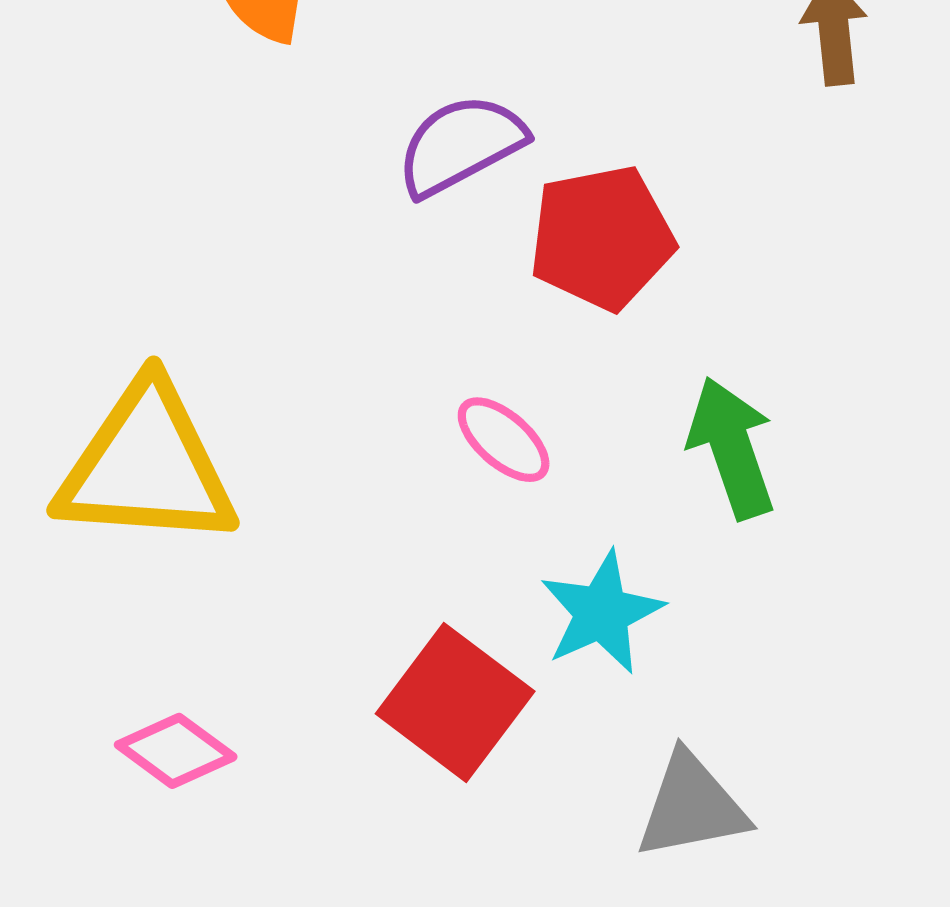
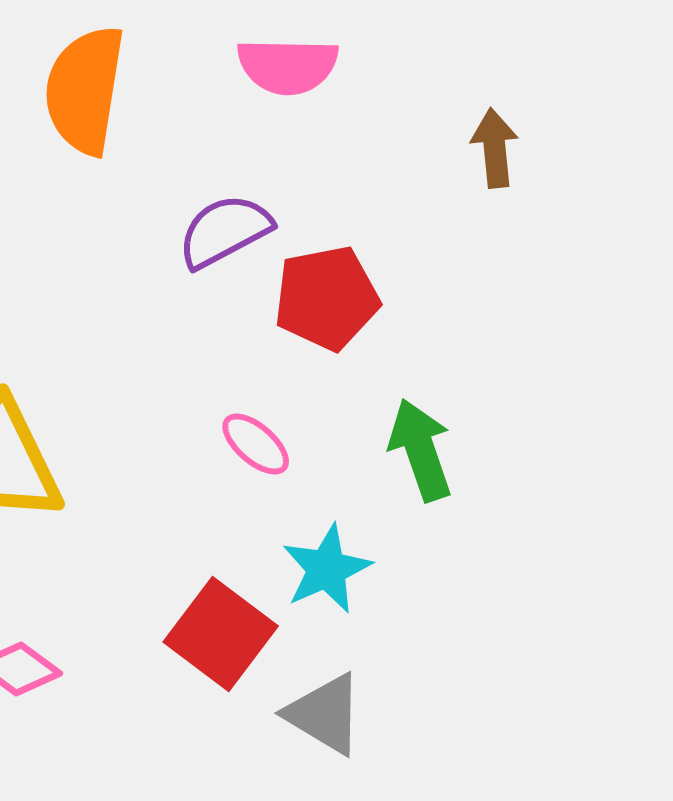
gray triangle: (692, 806) -> (325, 714), moved, turned 42

